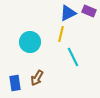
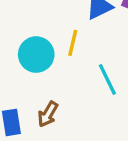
yellow line: (61, 34) -> (73, 43), moved

